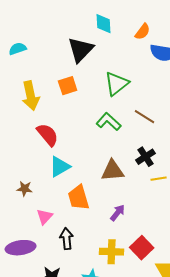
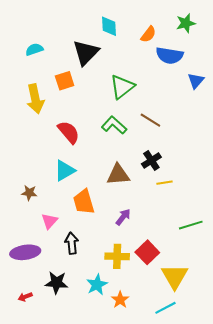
cyan semicircle: (18, 49) -> (34, 49), moved
orange square: (68, 86) -> (65, 81), moved
red semicircle: (48, 135) -> (69, 132), moved

